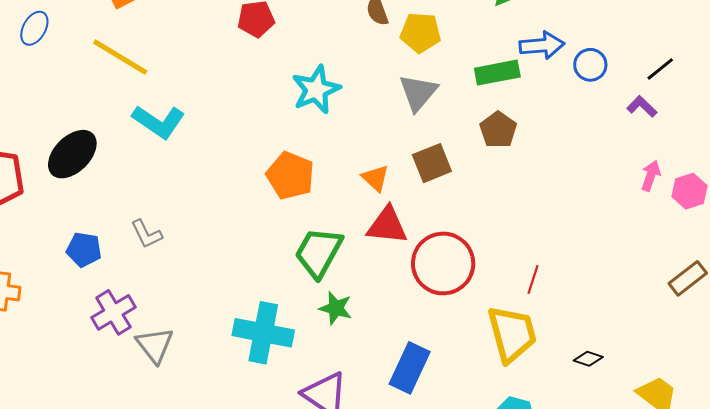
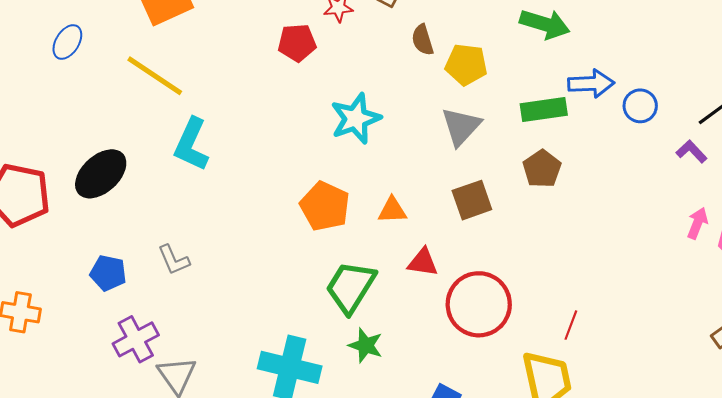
cyan L-shape: (159, 122) -> (191, 144), turned 78
orange triangle: (375, 178) -> (392, 210), moved, turned -48
red triangle: (387, 225) -> (423, 262), size x0.7

